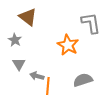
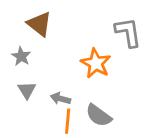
gray arrow: (37, 76) -> (61, 99), moved
gray semicircle: (83, 80) -> (99, 115), moved, turned -126

